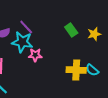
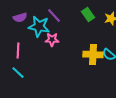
purple line: (26, 27) -> (54, 16), moved

